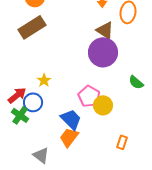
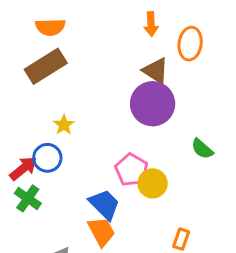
yellow star: (44, 80) -> (64, 125), moved
blue circle: (33, 102) -> (47, 158), moved
orange trapezoid: (69, 137) -> (101, 232), turned 115

